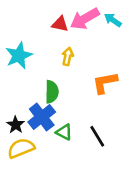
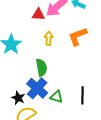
orange L-shape: (105, 83) -> (78, 36), moved
black line: (97, 136) -> (82, 95), turned 42

